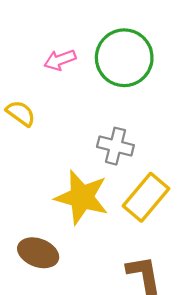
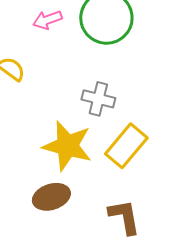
brown ellipse: (38, 253) -> (51, 197), moved, turned -39

